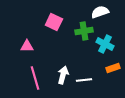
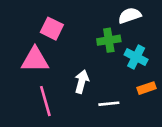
pink square: (54, 22) -> (52, 29), moved
pink triangle: (27, 46) -> (35, 60), size x1.6
white arrow: (63, 75) -> (82, 82), moved

